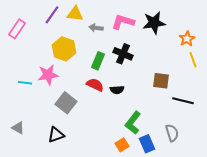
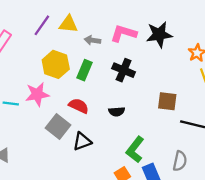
green rectangle: (98, 61) -> (84, 70), moved
red semicircle: (95, 85) -> (79, 106), moved
gray semicircle: (172, 133) -> (180, 161), turned 30
black triangle: (56, 135) -> (82, 141), moved

